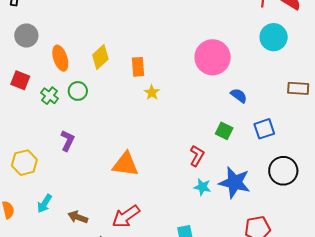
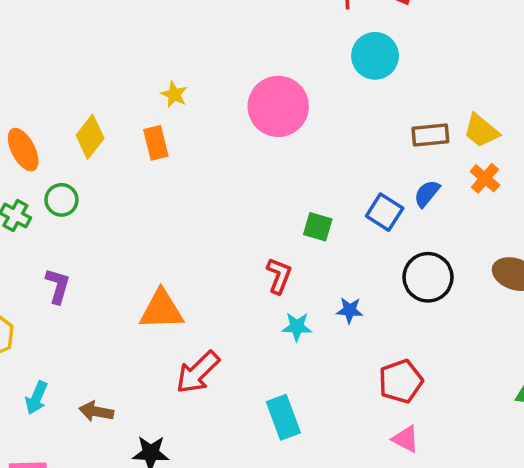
yellow star: (152, 92) -> (174, 94), moved
blue semicircle: (239, 96) -> (427, 194), moved, turned -78
blue square: (264, 129) -> (385, 212), turned -30
blue star: (235, 182) -> (350, 310), size x0.5
red arrow: (126, 216) -> (198, 372), moved

